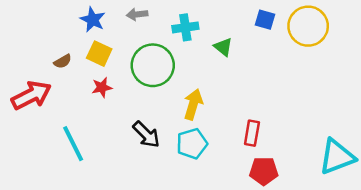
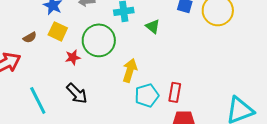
red star: (102, 87) -> (73, 57), moved
black arrow: (146, 134) -> (77, 93), moved
cyan pentagon: (192, 144) -> (147, 95), moved

